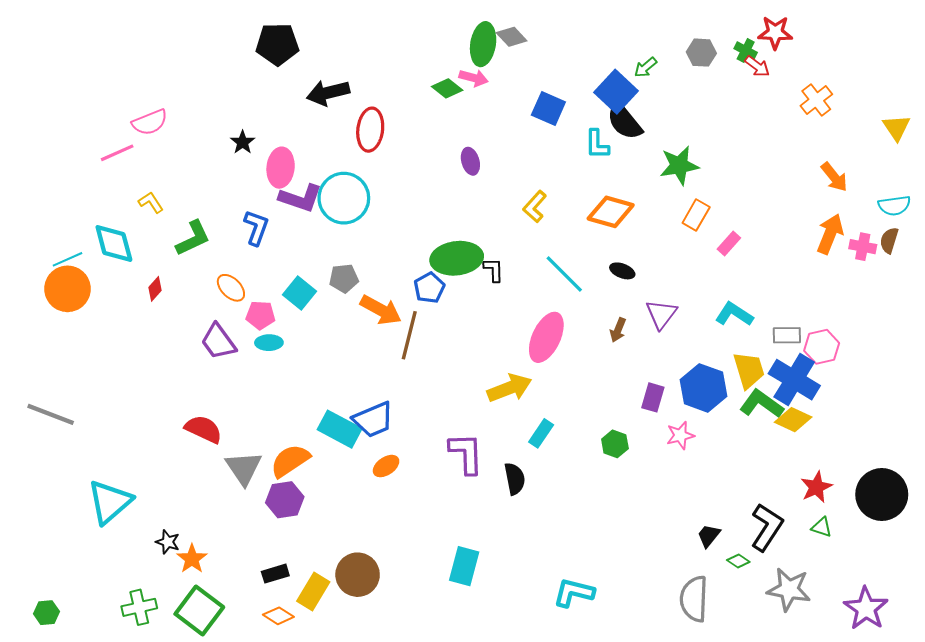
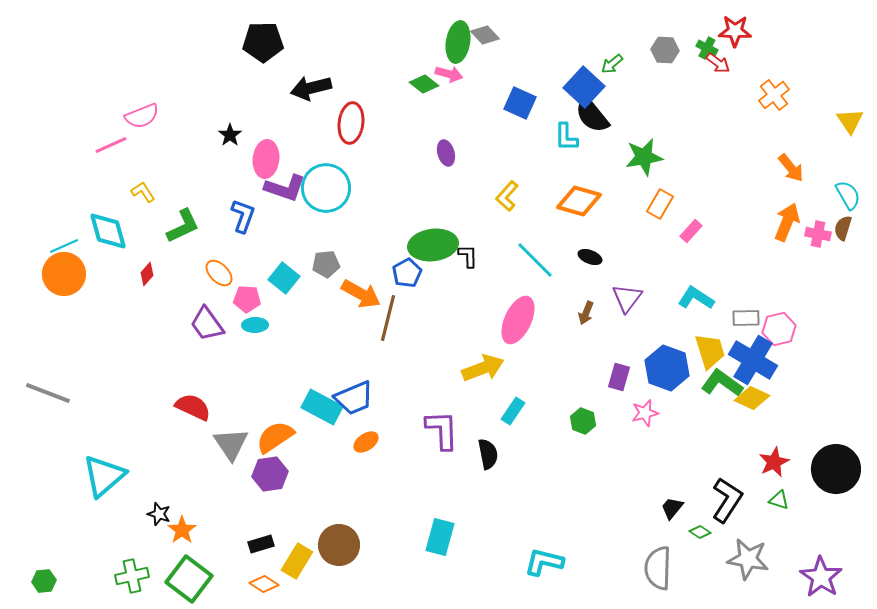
cyan semicircle: (894, 206) -> (848, 195), turned -112

